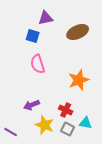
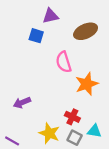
pink semicircle: (38, 64) -> (64, 62), moved
purple arrow: (32, 105) -> (22, 103), moved

